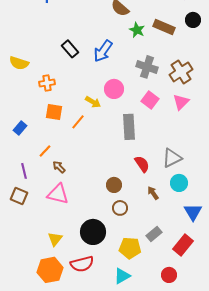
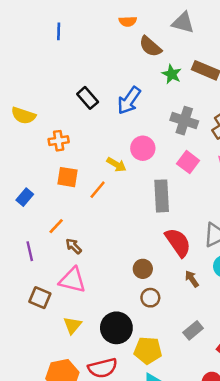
red semicircle: (142, 164) -> (178, 242), size x1.4
brown square: (19, 196) -> (40, 298), moved
yellow triangle: (55, 239) -> (72, 325), moved
yellow pentagon: (130, 248) -> (148, 350), moved

